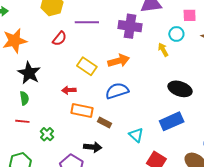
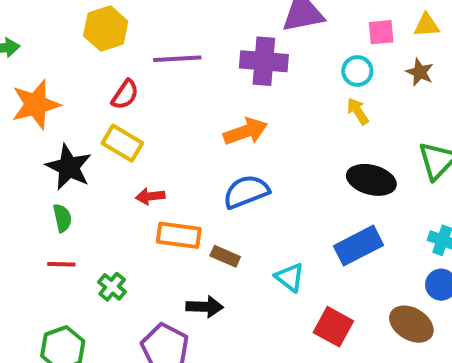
yellow arrow: (163, 50) -> (358, 111), moved
yellow rectangle: (87, 66) -> (122, 143), moved

